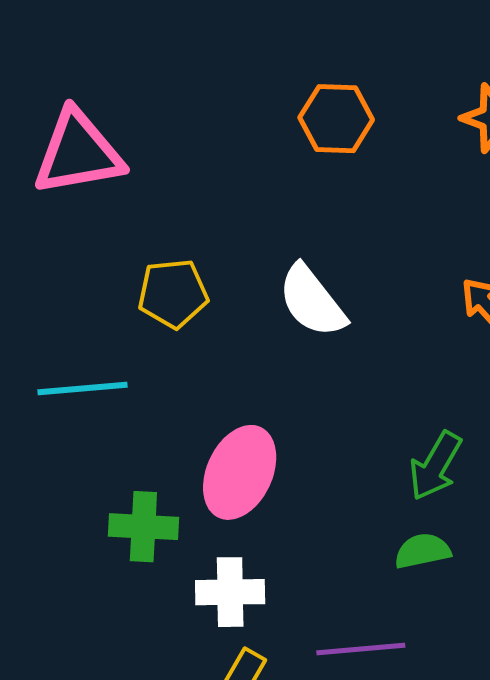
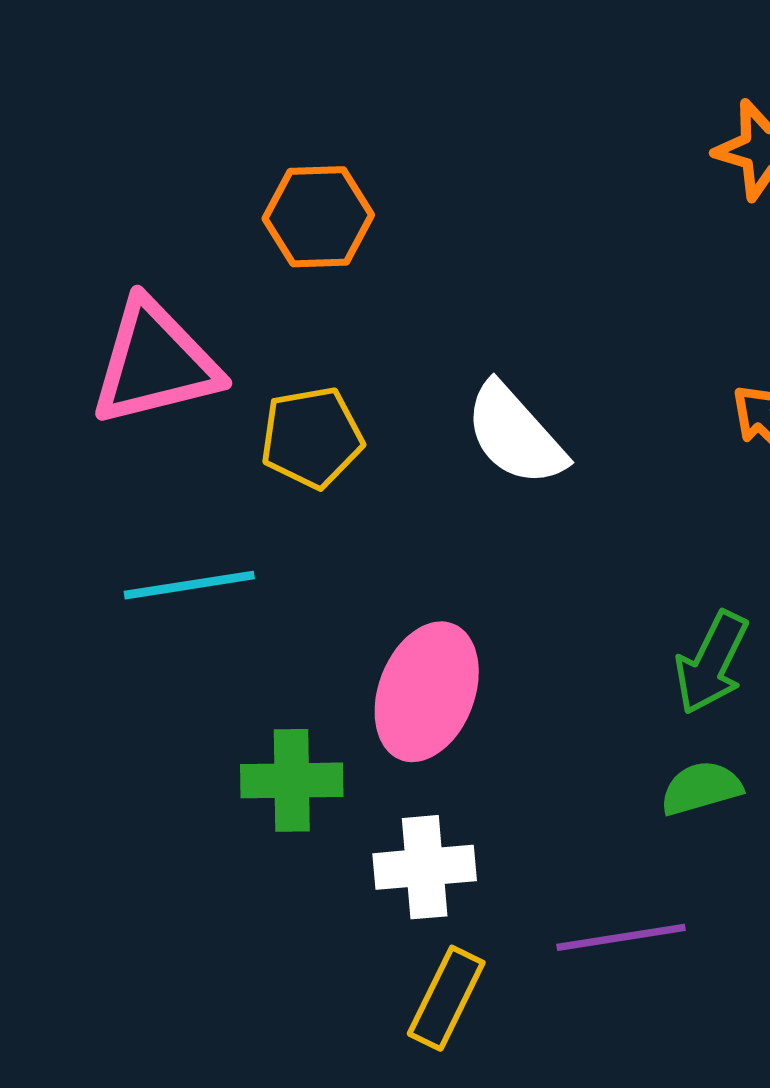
orange hexagon: (336, 119) -> (318, 217), moved
pink triangle: (78, 153) -> (155, 363), moved

